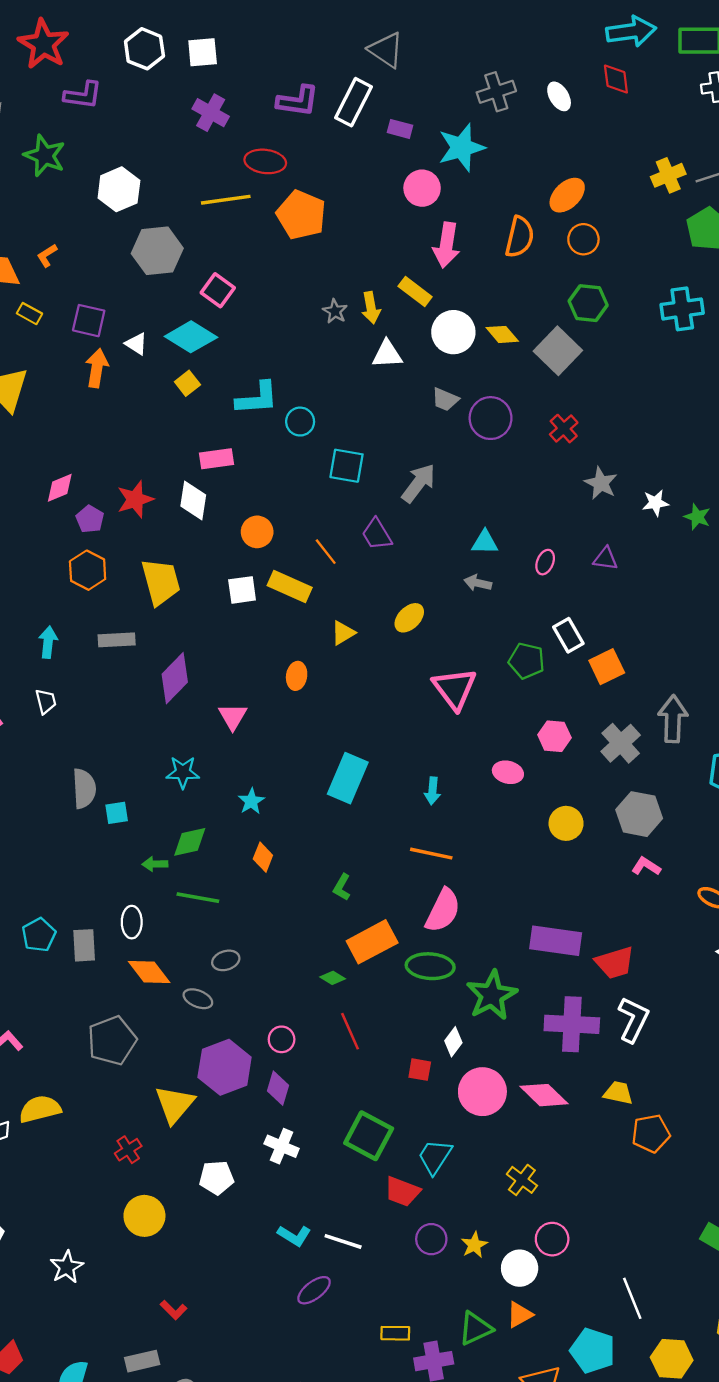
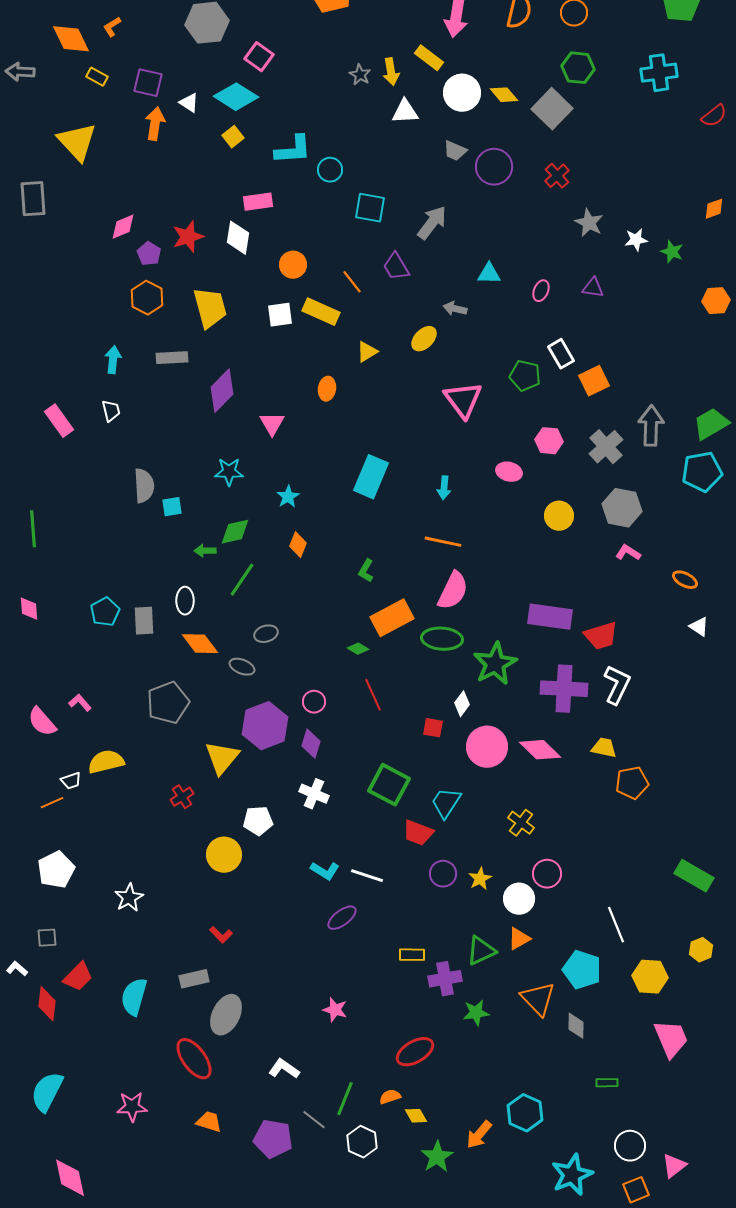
gray arrow: (478, 583) -> (455, 309), moved
green line: (198, 898) -> (242, 580), turned -66
yellow circle: (144, 1216) -> (224, 855), moved

